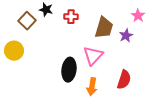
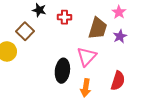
pink star: (138, 16) -> (119, 12), moved
brown square: (27, 21) -> (25, 31), moved

